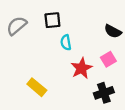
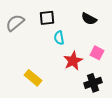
black semicircle: (113, 31) -> (89, 19), moved
pink square: (108, 59) -> (97, 53), turned -32

